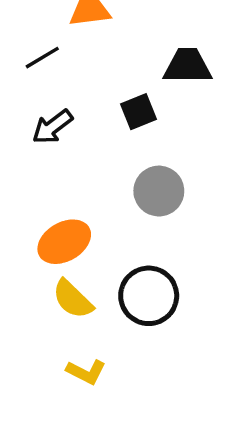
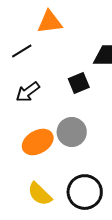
gray circle: (159, 191) -> (72, 132), moved
orange ellipse: (64, 242) -> (38, 142), moved

